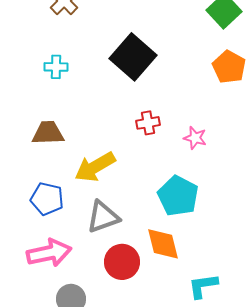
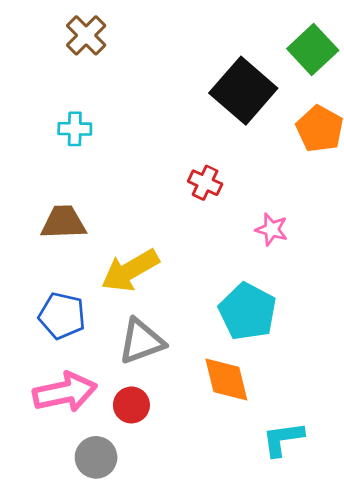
black square: (133, 57) -> (243, 91), moved
red cross: (148, 123) -> (205, 183), moved, turned 35
red circle: (122, 262) -> (131, 405), moved, size x0.7

